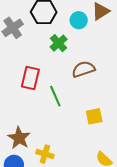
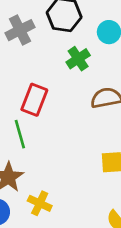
green line: (55, 96) -> (20, 134), moved

